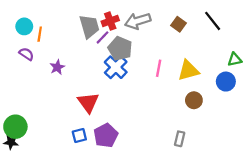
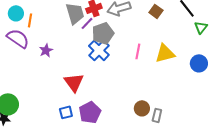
gray pentagon: (120, 48) -> (103, 33), turned 30
purple semicircle: (26, 54) -> (18, 38), size x1.6
green triangle: (235, 59) -> (201, 27), moved, turned -40
brown circle: (194, 100) -> (142, 108), moved

